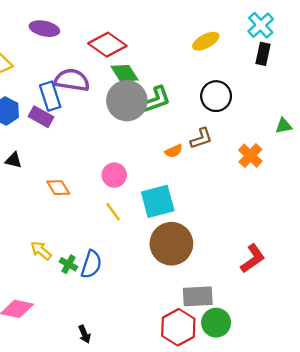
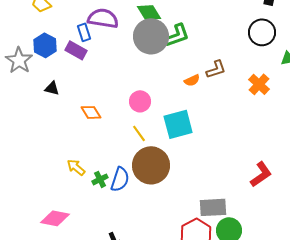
blue rectangle: (50, 96) -> (84, 32), size x0.7
black circle: (216, 96) -> (262, 32), moved
brown circle: (171, 244) -> (151, 165), moved
green cross: (68, 264) -> (100, 179), turned 35

